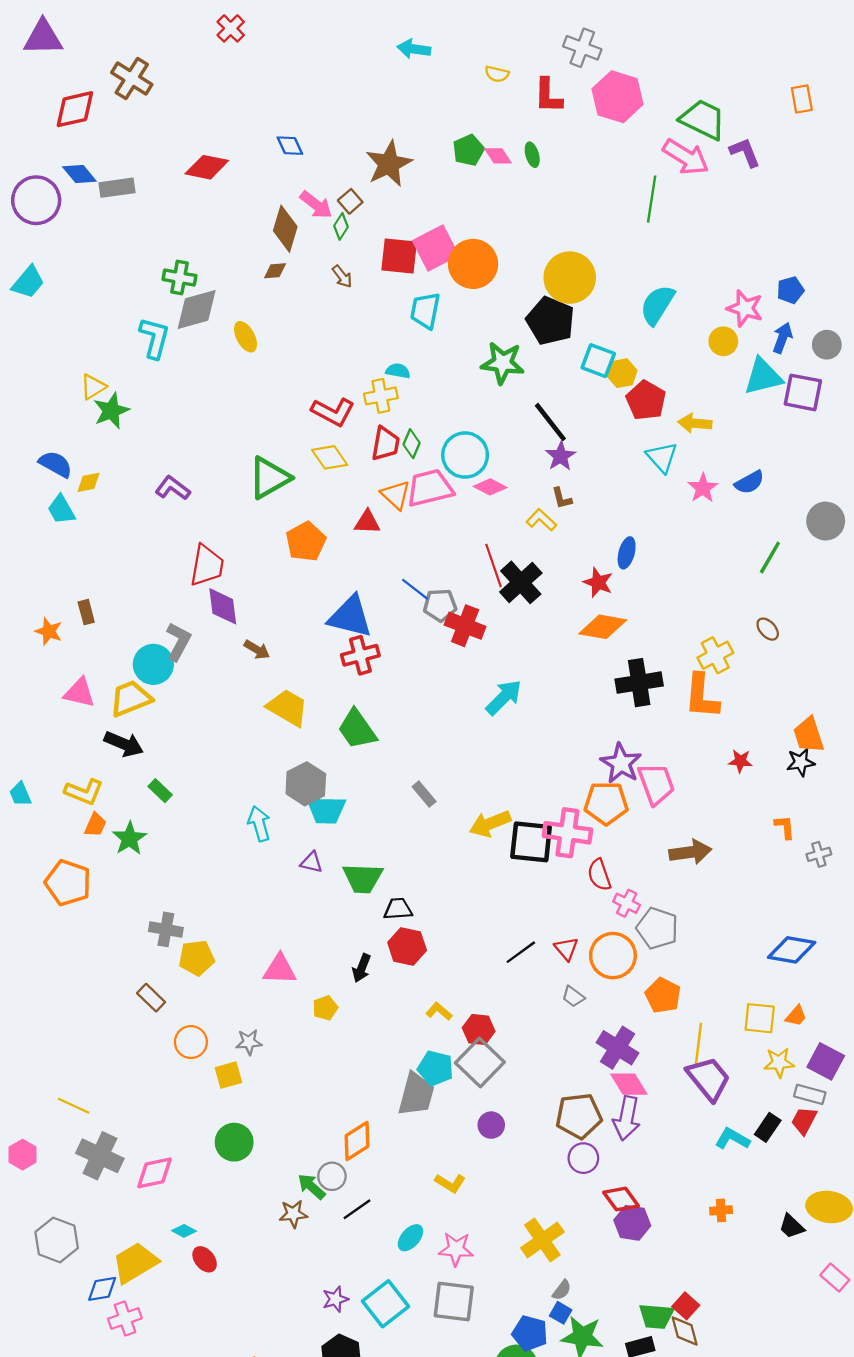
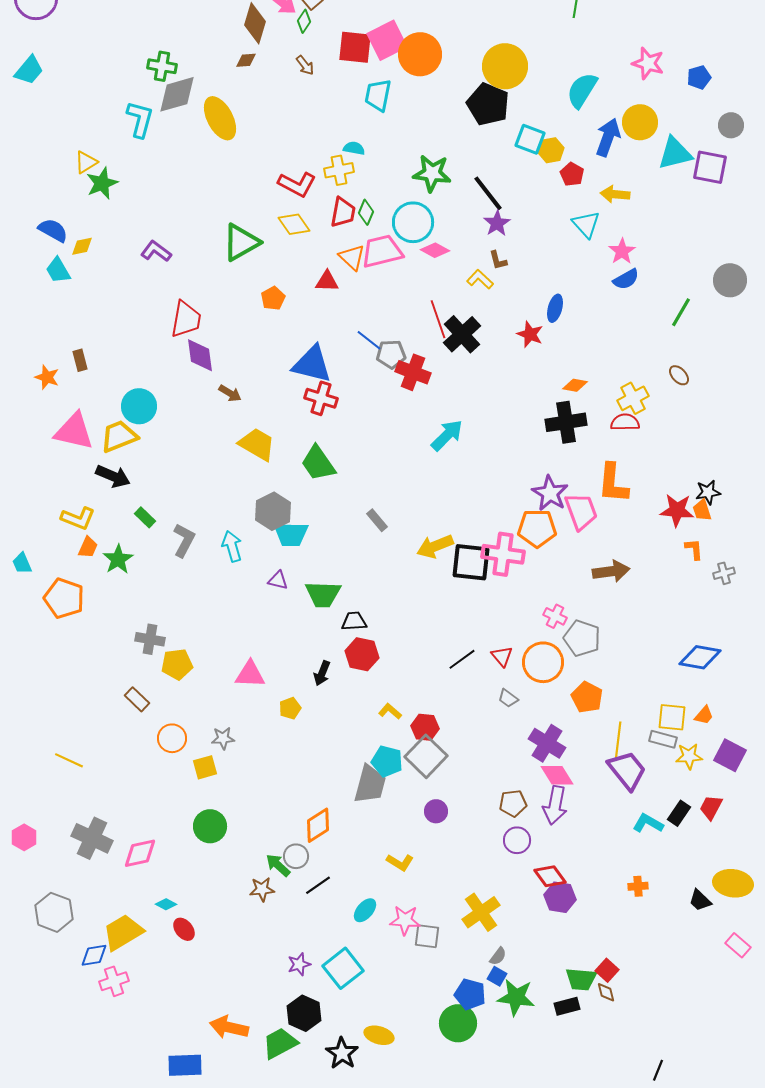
pink star: (745, 308) -> (648, 63), moved
yellow ellipse: (246, 337) -> (220, 118), size x1.6
blue arrow: (782, 338) -> (608, 137), moved, size x1.4
yellow circle: (723, 341) -> (640, 122), size x1.4
green star: (503, 363) -> (432, 173), moved
red pentagon: (646, 400) -> (572, 174), size x0.7
blue semicircle: (749, 482) -> (626, 279), moved
orange pentagon: (306, 541) -> (273, 298), size x0.7
orange diamond: (603, 627) -> (575, 385), moved, size x0.6
gray L-shape: (178, 642) -> (184, 540), moved
red cross: (360, 655) -> (321, 398), turned 32
pink triangle: (79, 693) -> (74, 431), size x1.4
orange L-shape: (702, 696) -> (613, 483), moved
orange trapezoid: (809, 735) -> (702, 510), moved, size x0.7
red star: (740, 761) -> (677, 510), moved, size x1.6
cyan trapezoid: (20, 794) -> (22, 563), moved
red semicircle: (599, 875) -> (625, 422), moved, turned 108
gray rectangle: (810, 1094) -> (663, 739), moved
yellow line: (74, 1106) -> (69, 760), moved
brown pentagon: (579, 1116) -> (513, 803), size x0.7
gray square: (454, 1301) -> (427, 936), moved, size x0.7
brown diamond: (685, 1331) -> (606, 992), size x0.7

